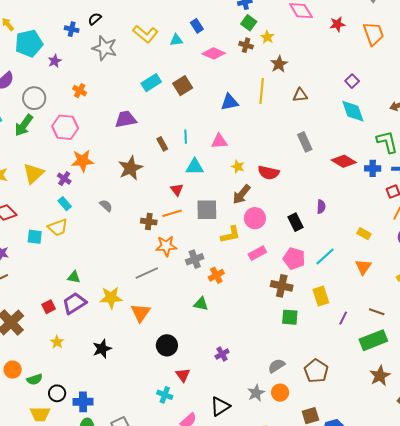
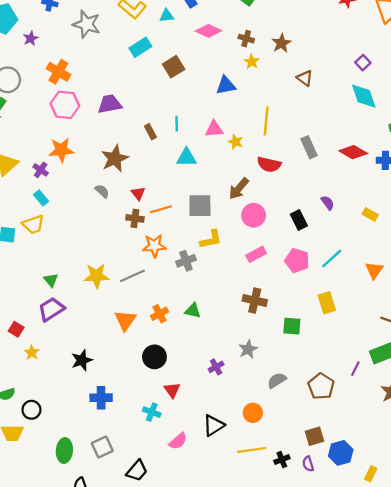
yellow star: (267, 37) -> (252, 62), moved
brown cross: (246, 45) -> (246, 39), moved
cyan rectangle: (151, 83) -> (140, 47), moved
orange cross: (80, 91) -> (58, 72), size x1.5
yellow line: (262, 91) -> (266, 121), moved
brown triangle: (300, 95) -> (305, 78), turned 42
pink hexagon: (65, 127) -> (65, 105), moved
gray rectangle: (305, 142) -> (309, 147), moved
yellow star: (238, 167) -> (236, 142), moved
red triangle: (177, 190) -> (138, 193), moved
gray semicircle: (106, 206) -> (102, 191), moved
purple semicircle: (321, 207) -> (328, 203), turned -40
yellow rectangle: (364, 234) -> (370, 215), moved
yellow L-shape: (230, 235) -> (211, 239), moved
orange cross: (216, 275) -> (159, 314), moved
green triangle: (74, 277) -> (51, 280), turned 40
brown cross: (282, 286) -> (255, 300), moved
yellow star: (111, 298) -> (96, 276), moved
red square: (49, 307) -> (16, 329), moved, turned -32
purple line: (343, 318) -> (355, 369), moved
gray star: (256, 393) -> (248, 349), moved
orange circle: (280, 393) -> (253, 413), moved
blue cross: (83, 402) -> (101, 398), moved

